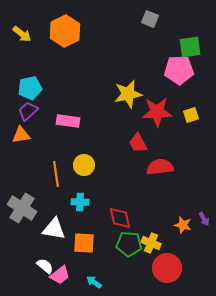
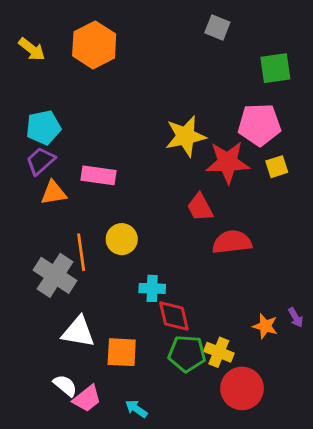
pink pentagon: (179, 70) -> (259, 125), moved
orange triangle: (21, 135) -> (54, 193), moved
cyan cross: (80, 202) -> (152, 288), moved
gray cross: (22, 208) -> (55, 275), moved

